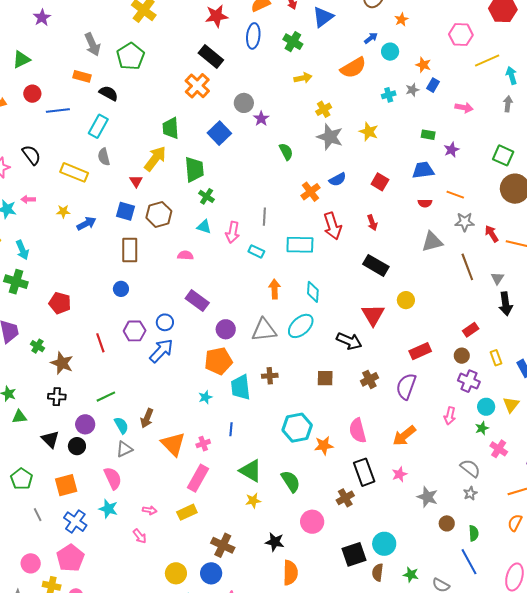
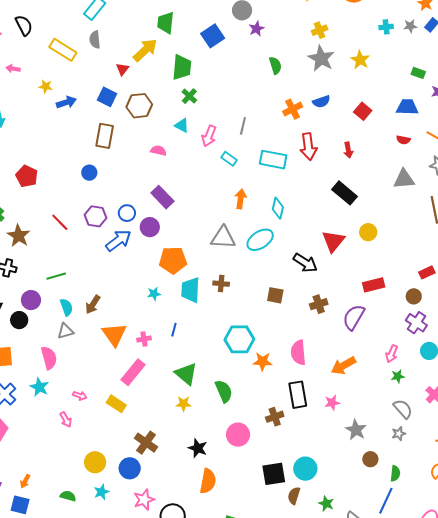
purple circle: (226, 329) -> (150, 227), moved
red line: (100, 343) -> (60, 222), turned -36
green star: (482, 428) -> (398, 376), moved
yellow rectangle: (187, 512) -> (116, 404), turned 48
blue line: (469, 562) -> (386, 501), turned 44

